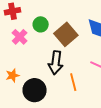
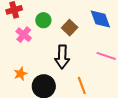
brown square: (66, 34) -> (70, 28), size x0.7
orange line: (73, 82) -> (82, 85), moved

